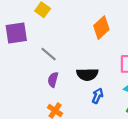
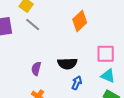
gray line: (49, 54) -> (33, 24), moved

